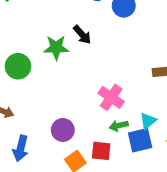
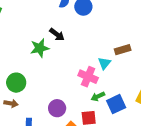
green circle: (18, 66) -> (16, 83), moved
cyan triangle: (148, 121) -> (104, 63), moved

